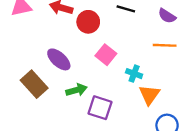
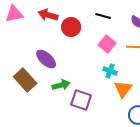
pink square: (106, 55) -> (107, 44), moved

